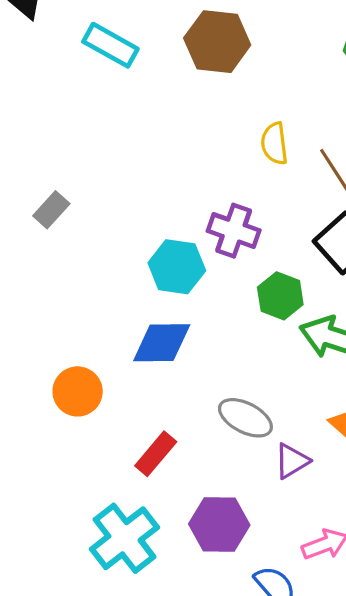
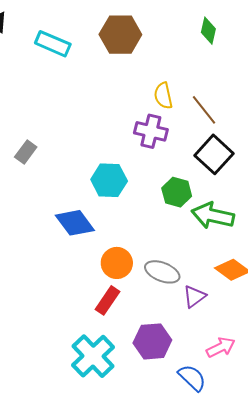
purple cross: (234, 231) -> (151, 131), moved
blue diamond: (162, 343) -> (75, 223), moved, turned 60
orange circle: (78, 391) -> (117, 263), moved

